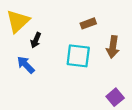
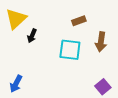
blue arrow: (26, 65) -> (16, 84), moved, turned -108

